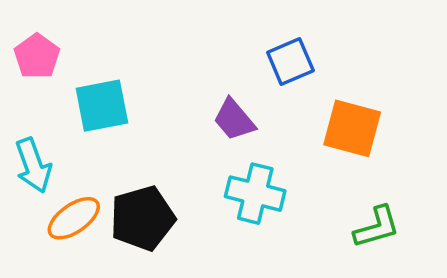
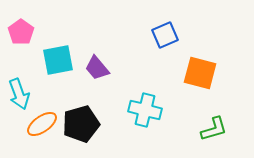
purple trapezoid: (234, 120) -> (97, 68), moved

